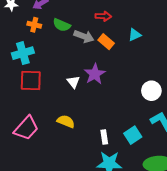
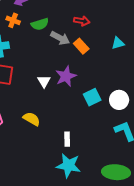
green semicircle: (62, 25) -> (40, 24), turned -48
cyan triangle: (135, 35) -> (118, 43), moved
cyan square: (133, 135) -> (92, 97), moved

